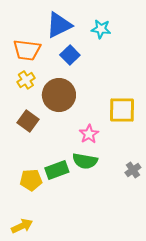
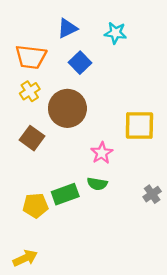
blue triangle: (59, 25) -> (67, 28), size x0.7
green semicircle: (85, 161) -> (97, 184), size x0.7

